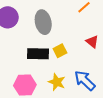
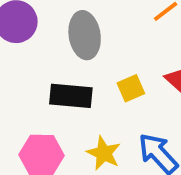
yellow square: (60, 51) -> (131, 88), moved

